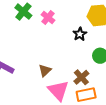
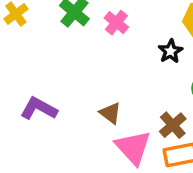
brown triangle: (45, 70) -> (110, 113), turned -40

